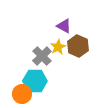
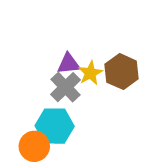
purple triangle: (64, 26) -> (69, 64), moved, turned -35

